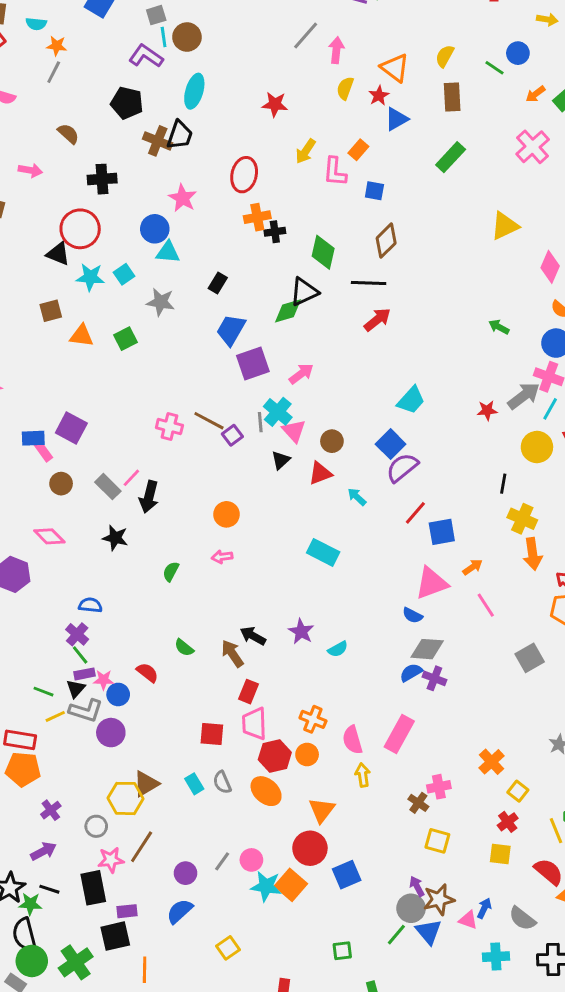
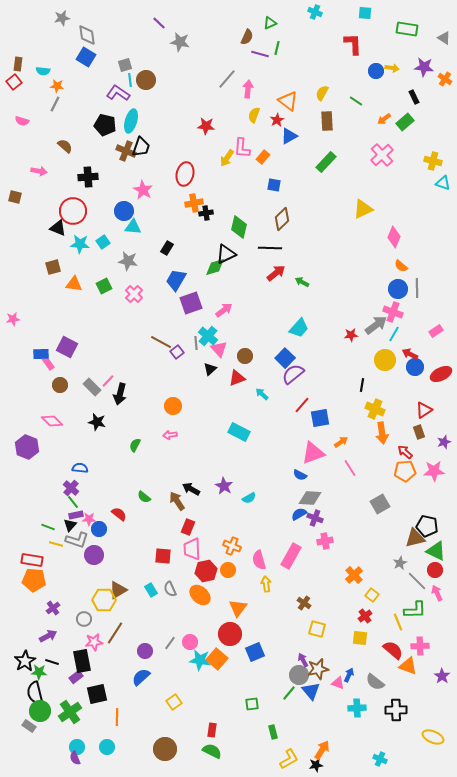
blue circle: (518, 53) -> (376, 71), moved
cyan ellipse: (194, 91) -> (131, 121), moved
pink L-shape: (335, 172) -> (242, 148), moved
green arrow: (499, 327) -> (302, 282), moved
pink cross: (169, 427) -> (134, 294), moved, turned 30
yellow line: (55, 716) -> (56, 544), turned 40
pink cross: (439, 787) -> (325, 541), moved
purple rectangle: (127, 911) -> (76, 677), moved, turned -32

